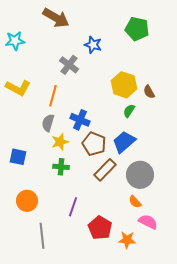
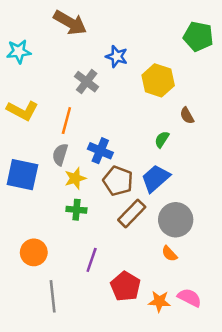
green pentagon: (137, 29) -> (198, 36), moved
yellow hexagon: (124, 85) -> (158, 80), moved
blue square: (18, 157) -> (22, 175), moved, size x1.5
pink semicircle: (148, 222) -> (189, 298), moved

